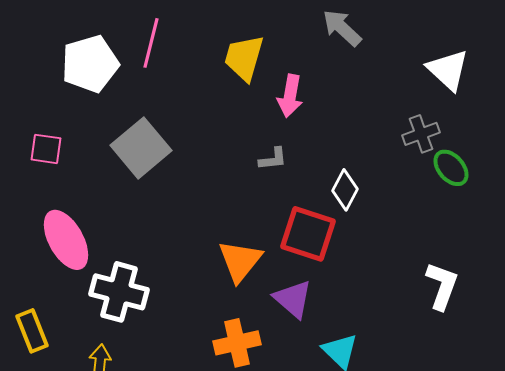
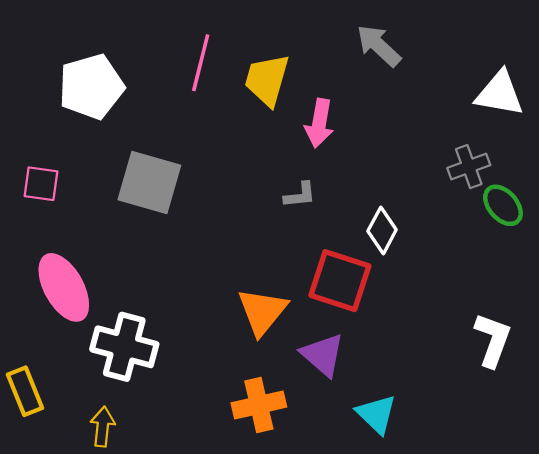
pink line: (151, 43) -> (201, 63), moved
white triangle: (448, 70) -> (500, 94), turned -33
gray square: (141, 148) -> (149, 183), turned -34

